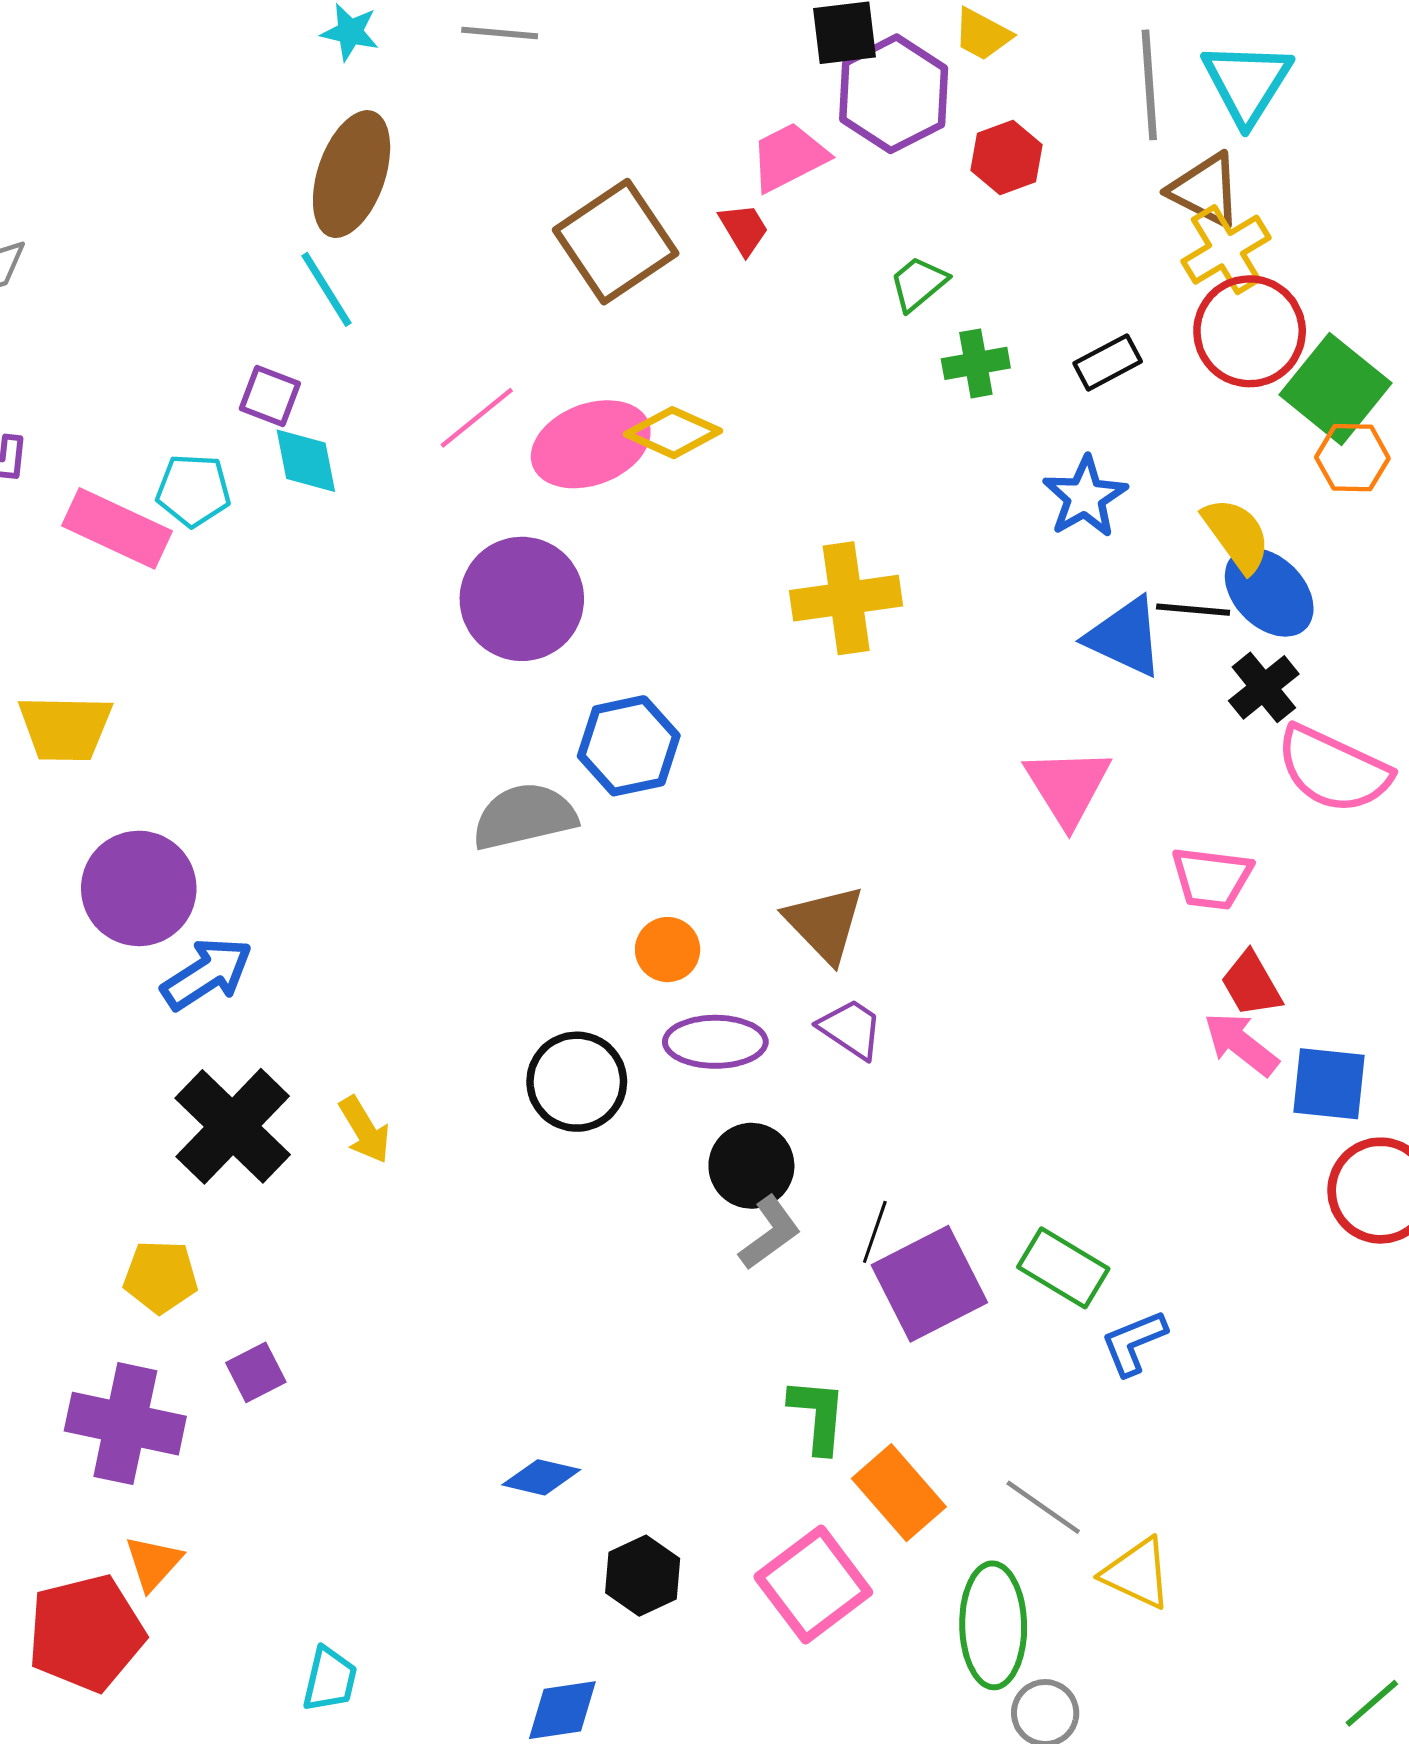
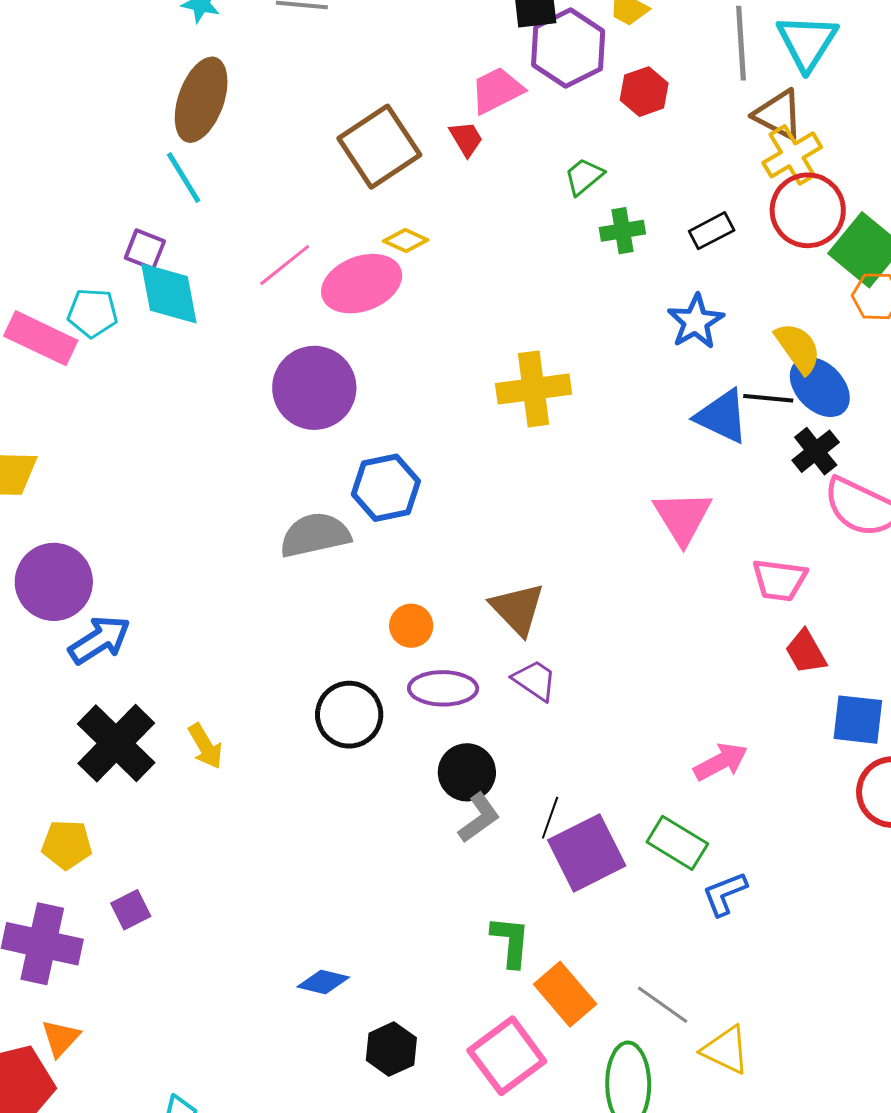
yellow diamond: (673, 433) -> (406, 241), moved, size x0.7
cyan diamond: (306, 461) -> (169, 293), size x1.4
pink arrow: (1241, 1044) -> (721, 762), moved, turned 114

